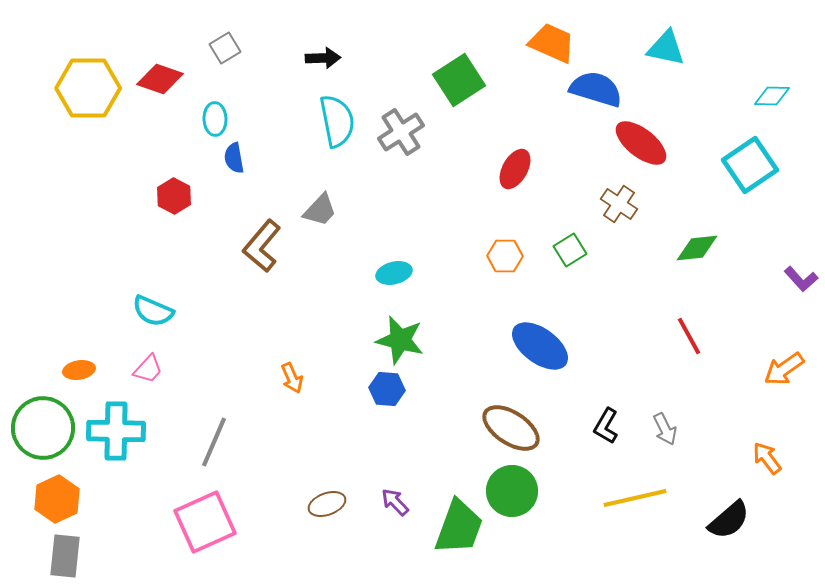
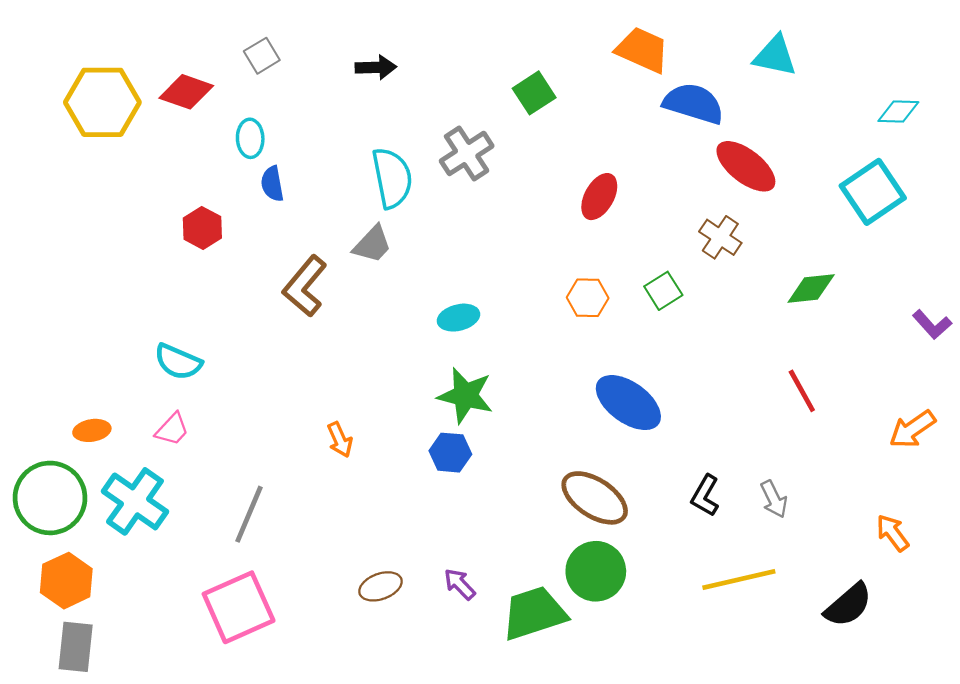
green square: (459, 80) -> (534, 93), size x0.7
cyan semicircle: (337, 121) -> (392, 178), moved
cyan cross: (116, 431) -> (135, 501), turned 34
green trapezoid: (459, 527) -> (534, 613), turned -128

